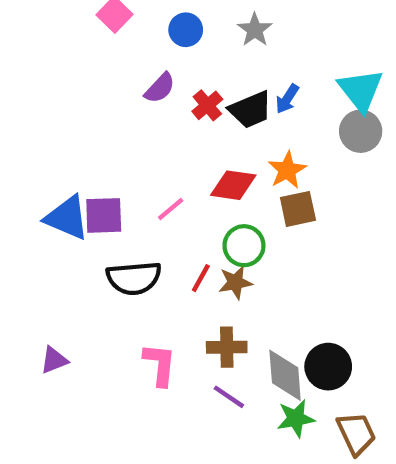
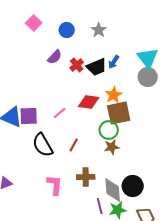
brown square: (298, 209) -> (119, 113), size x1.4
green circle: (244, 246) -> (109, 130), moved
black semicircle: (134, 278) -> (43, 145), turned 65
brown star: (235, 282) -> (112, 147), moved
purple line: (229, 397) -> (100, 206), moved, turned 42

